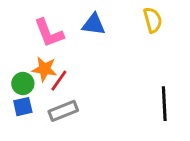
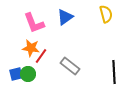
blue triangle: (94, 24) -> (65, 17), turned -42
green circle: (23, 83) -> (28, 74), moved
gray rectangle: (63, 111) -> (70, 66), moved, turned 60

